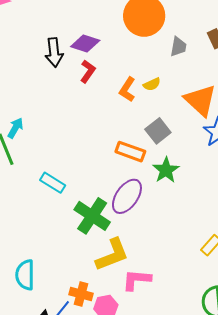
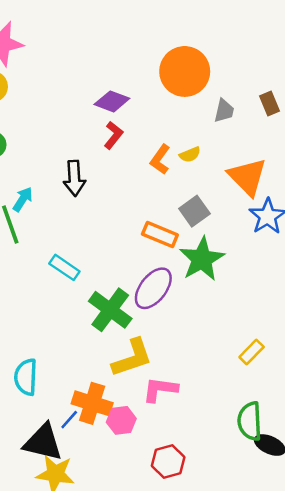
black arrow: (54, 52) -> (74, 178), moved
green star: (166, 170) -> (202, 259), size x1.4
orange cross: (81, 294) -> (92, 403), size x1.4

